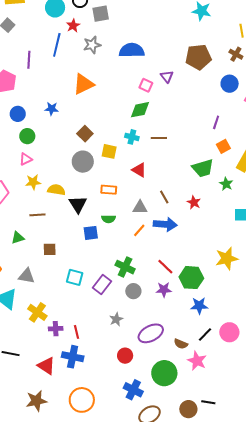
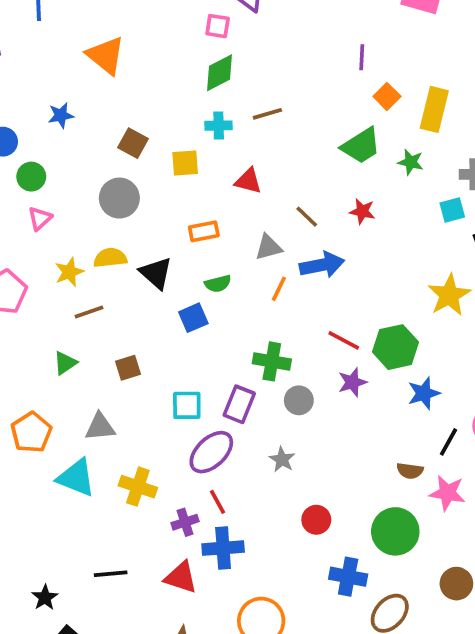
orange triangle: (84, 84) -> (106, 55), turned -40
gray circle: (83, 162) -> (119, 198), moved
yellow star: (33, 182) -> (69, 272), moved
purple cross: (56, 329) -> (185, 522), moved
purple ellipse: (151, 333) -> (211, 452), moved

